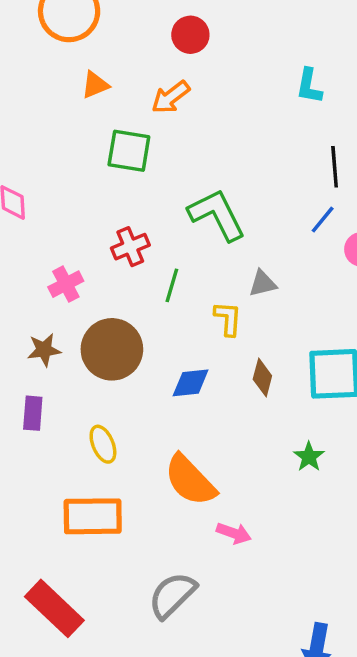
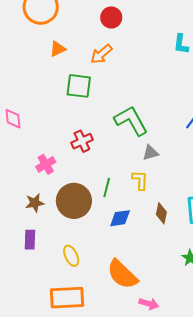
gray triangle: (263, 284) -> (150, 153), moved
green line: (172, 285) -> (107, 187), moved

